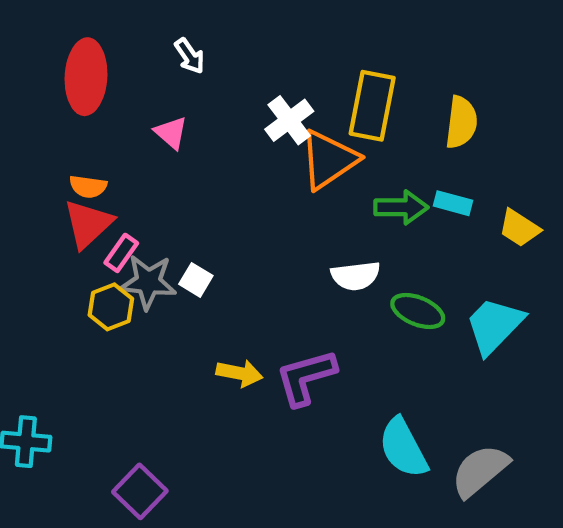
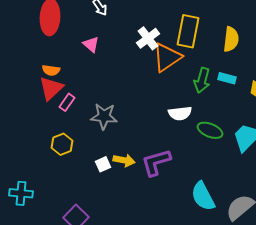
green arrow: (401, 207) -> (202, 80), turned 105
white square: (196, 280) -> (103, 164), moved, turned 35
gray star: (148, 282) -> (104, 116), moved
yellow hexagon: (111, 307) -> (62, 144), moved

